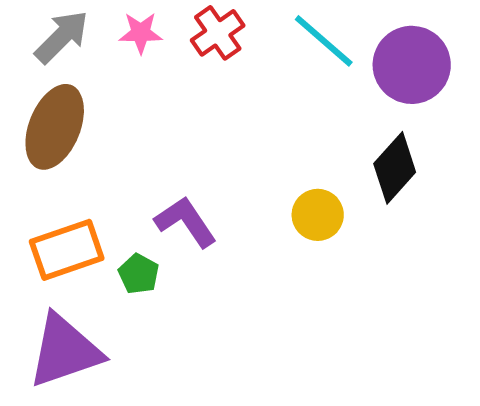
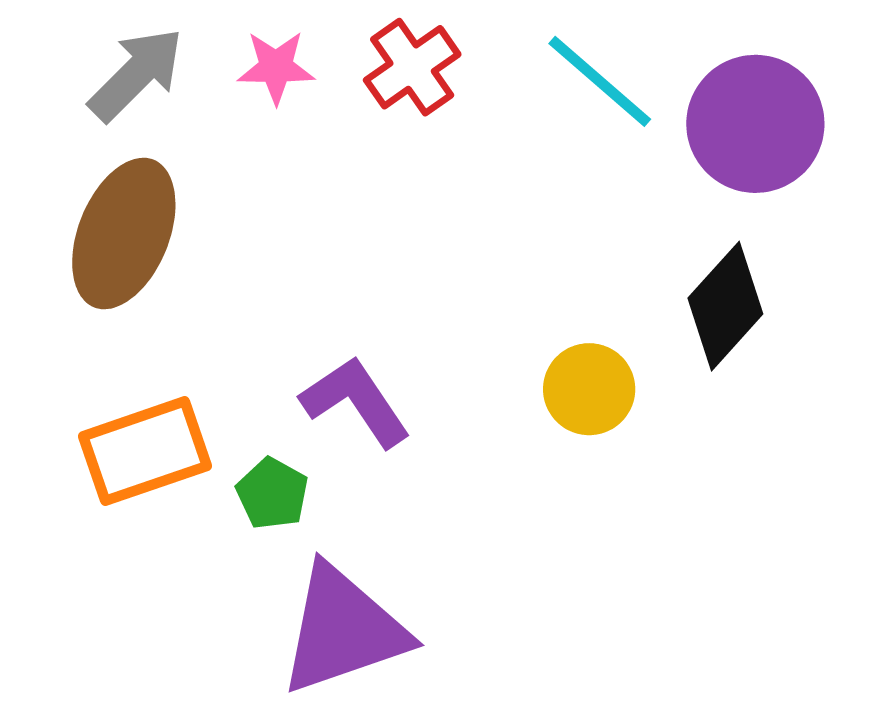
purple triangle: (65, 351) -> (343, 630), moved

